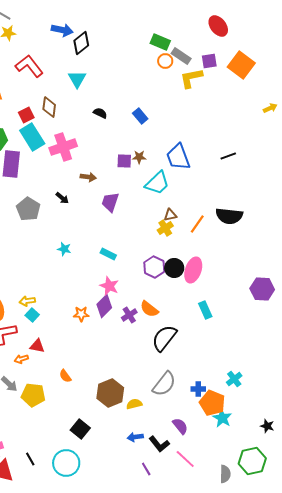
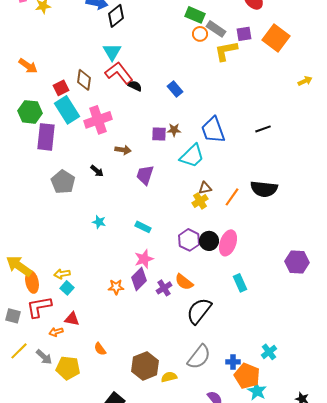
red L-shape: (29, 66) -> (119, 73), moved
pink star: (109, 286) -> (144, 259), turned 30

